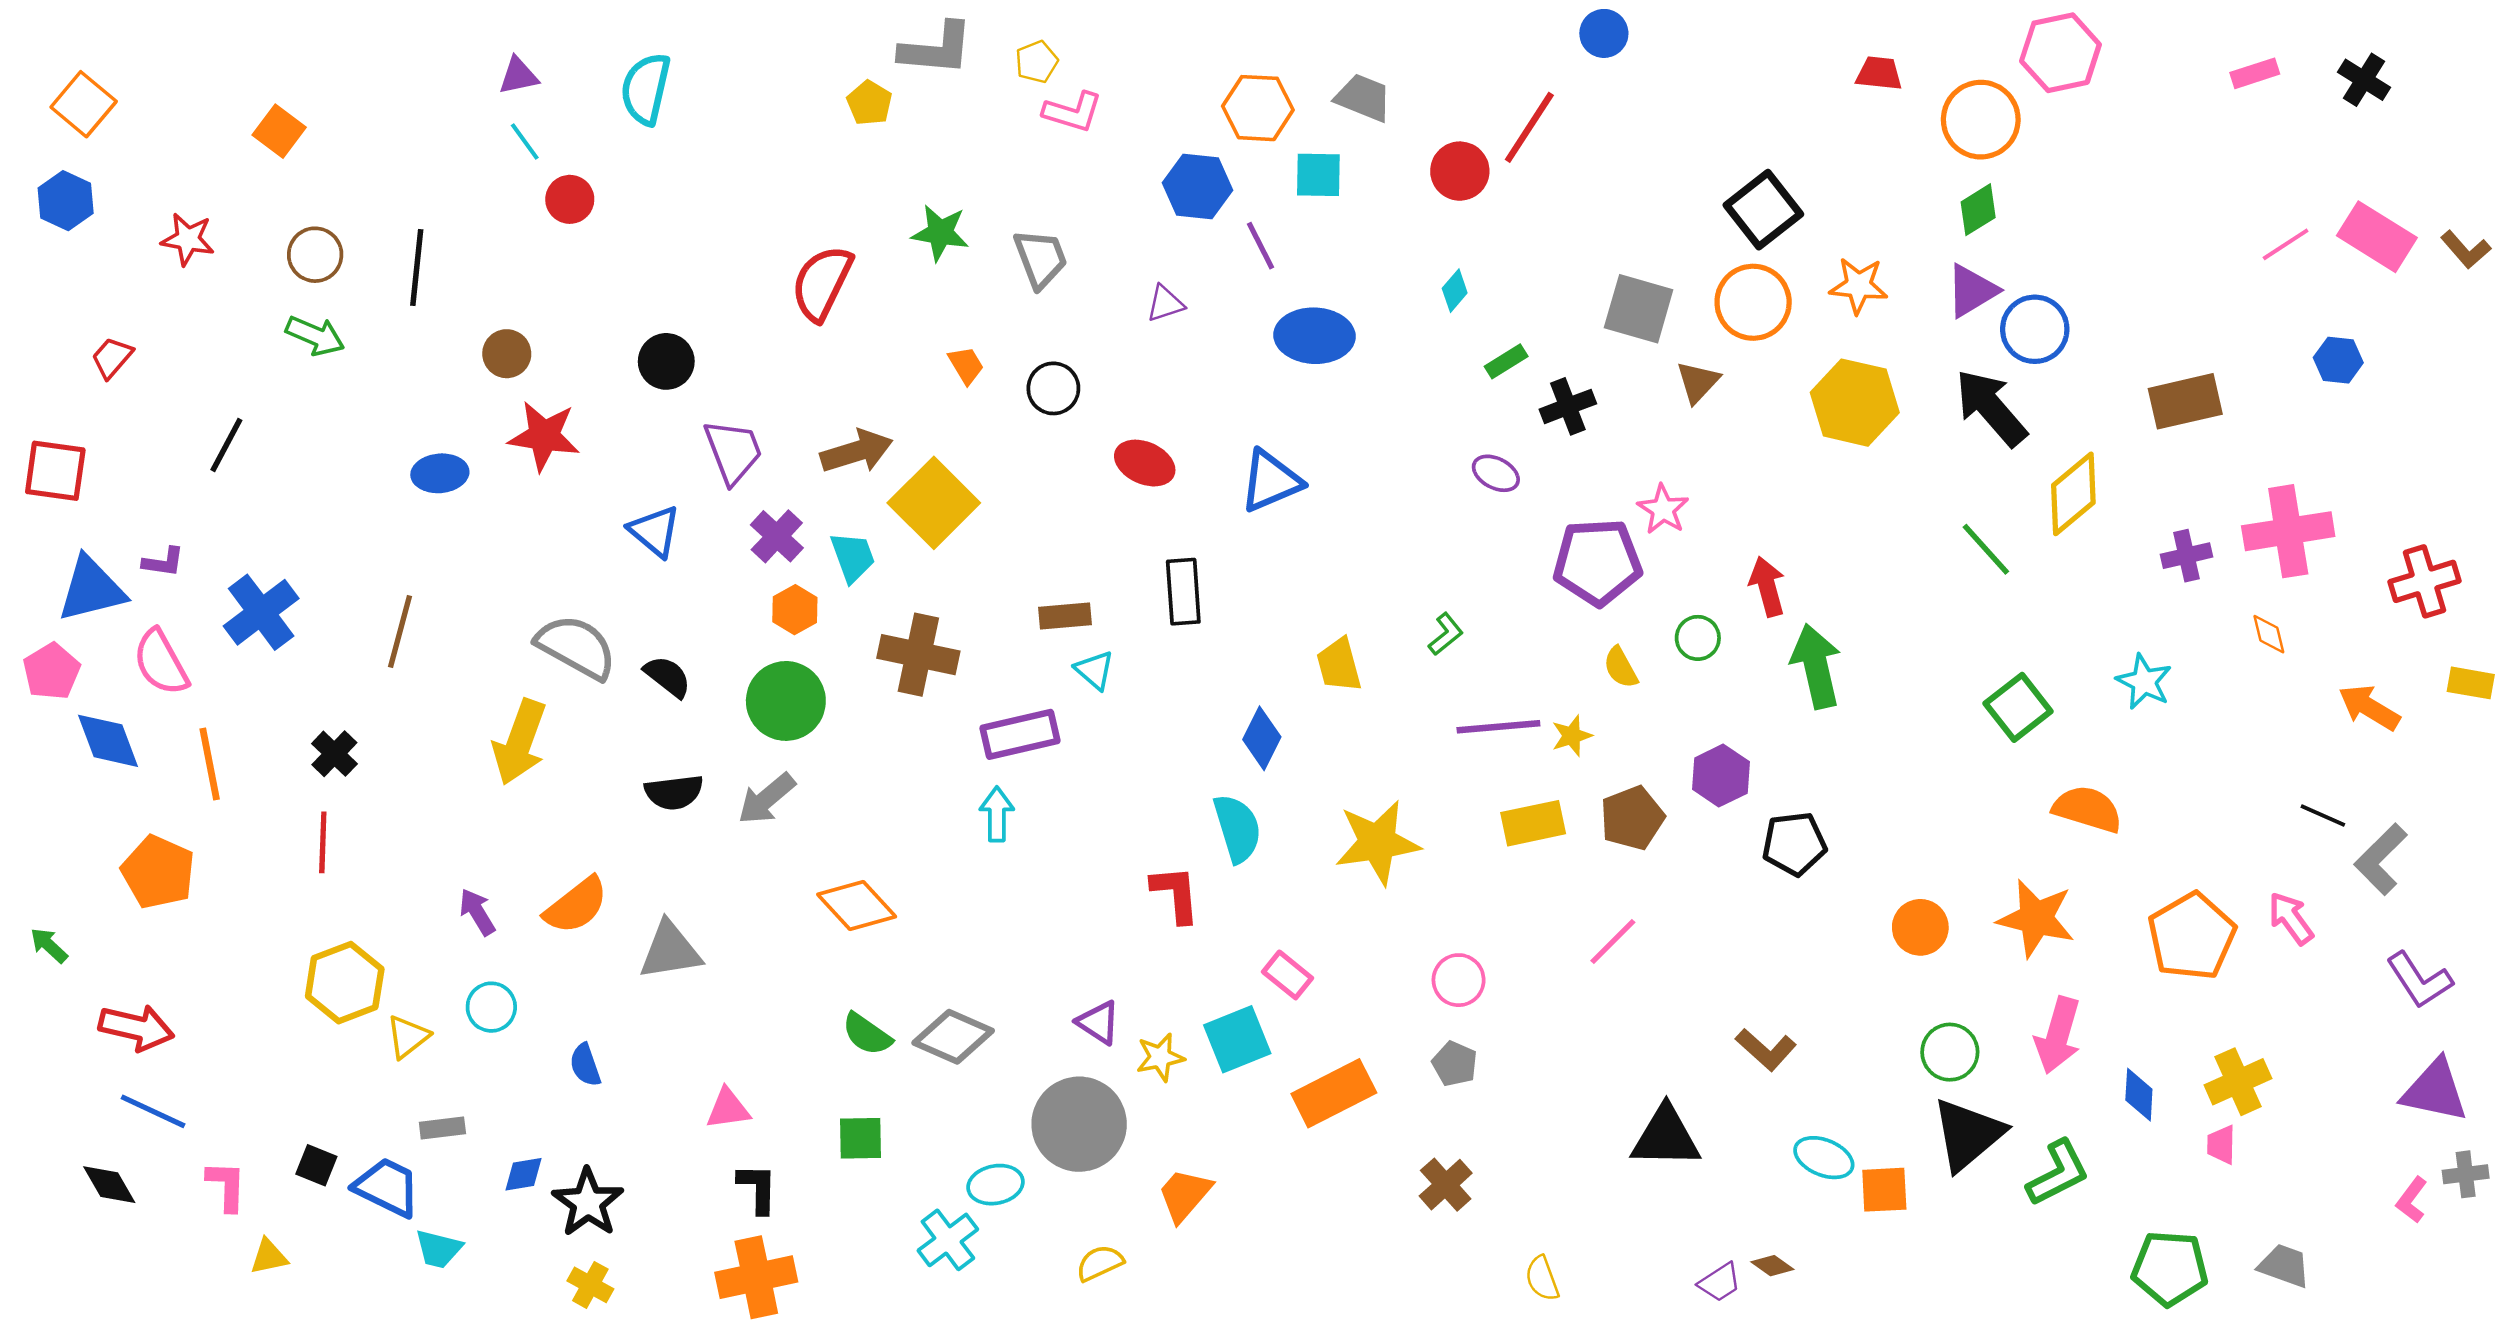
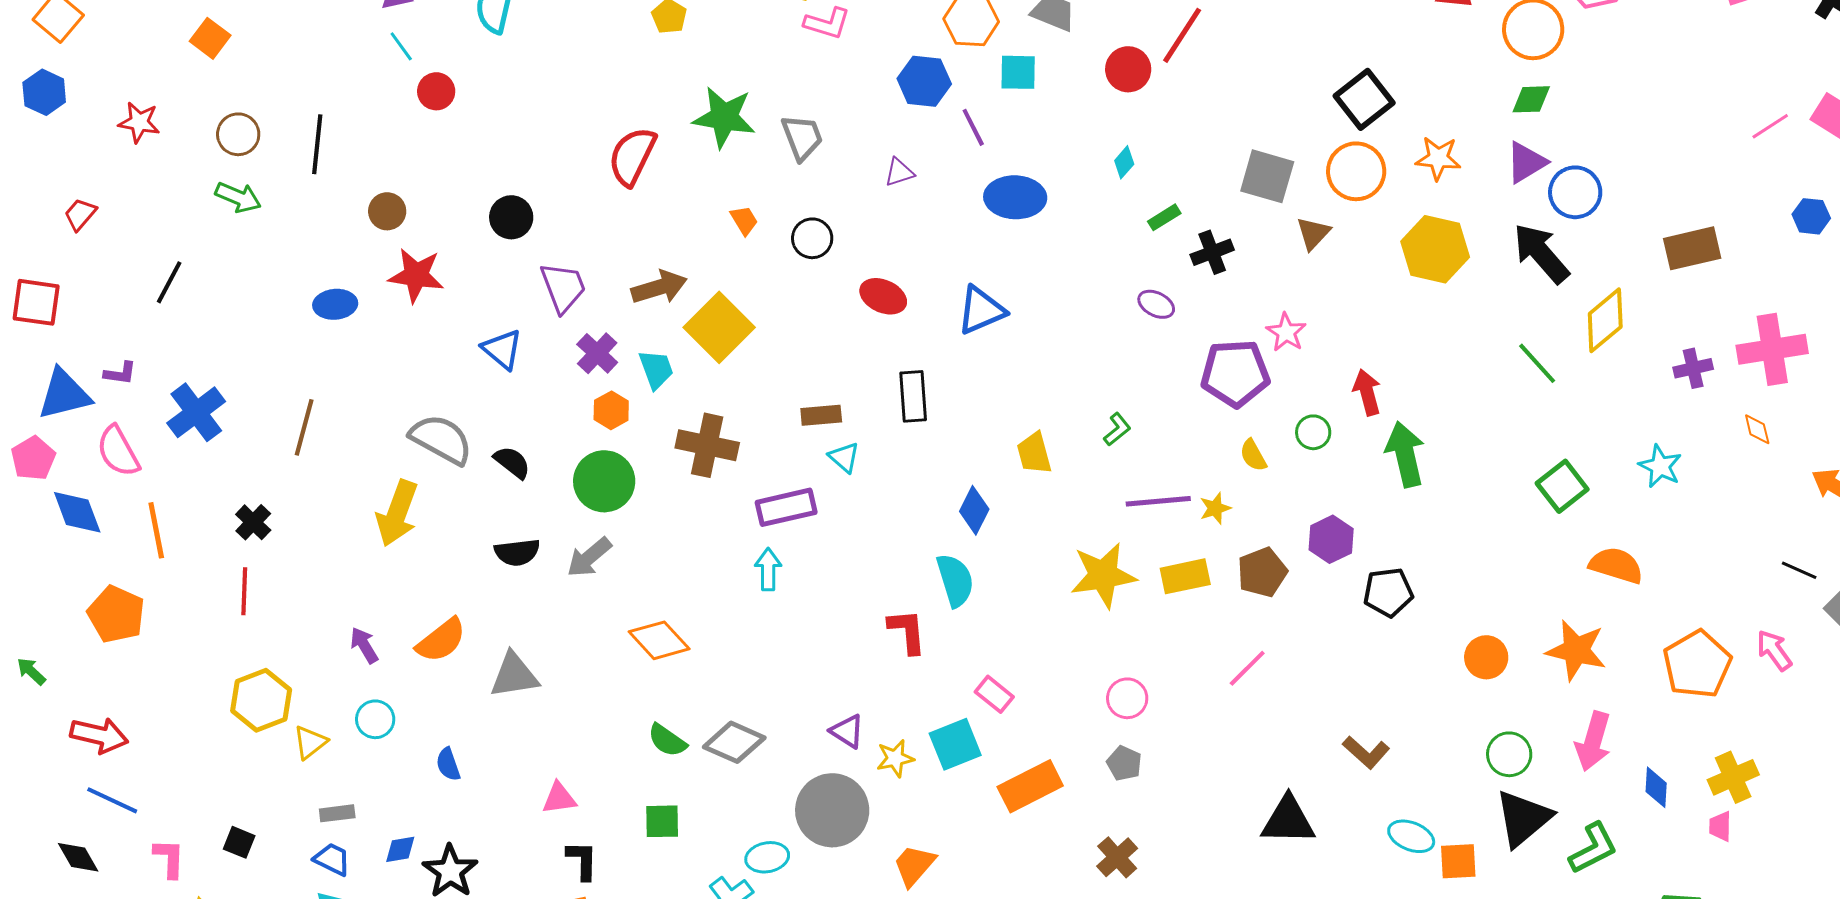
green diamond: (1978, 210) -> (1531, 99), turned 30
green star: (940, 233) -> (724, 117), size x1.4
yellow star: (1378, 842) -> (1103, 575), moved
blue trapezoid: (387, 1187) -> (332, 859), moved, size x0.7

